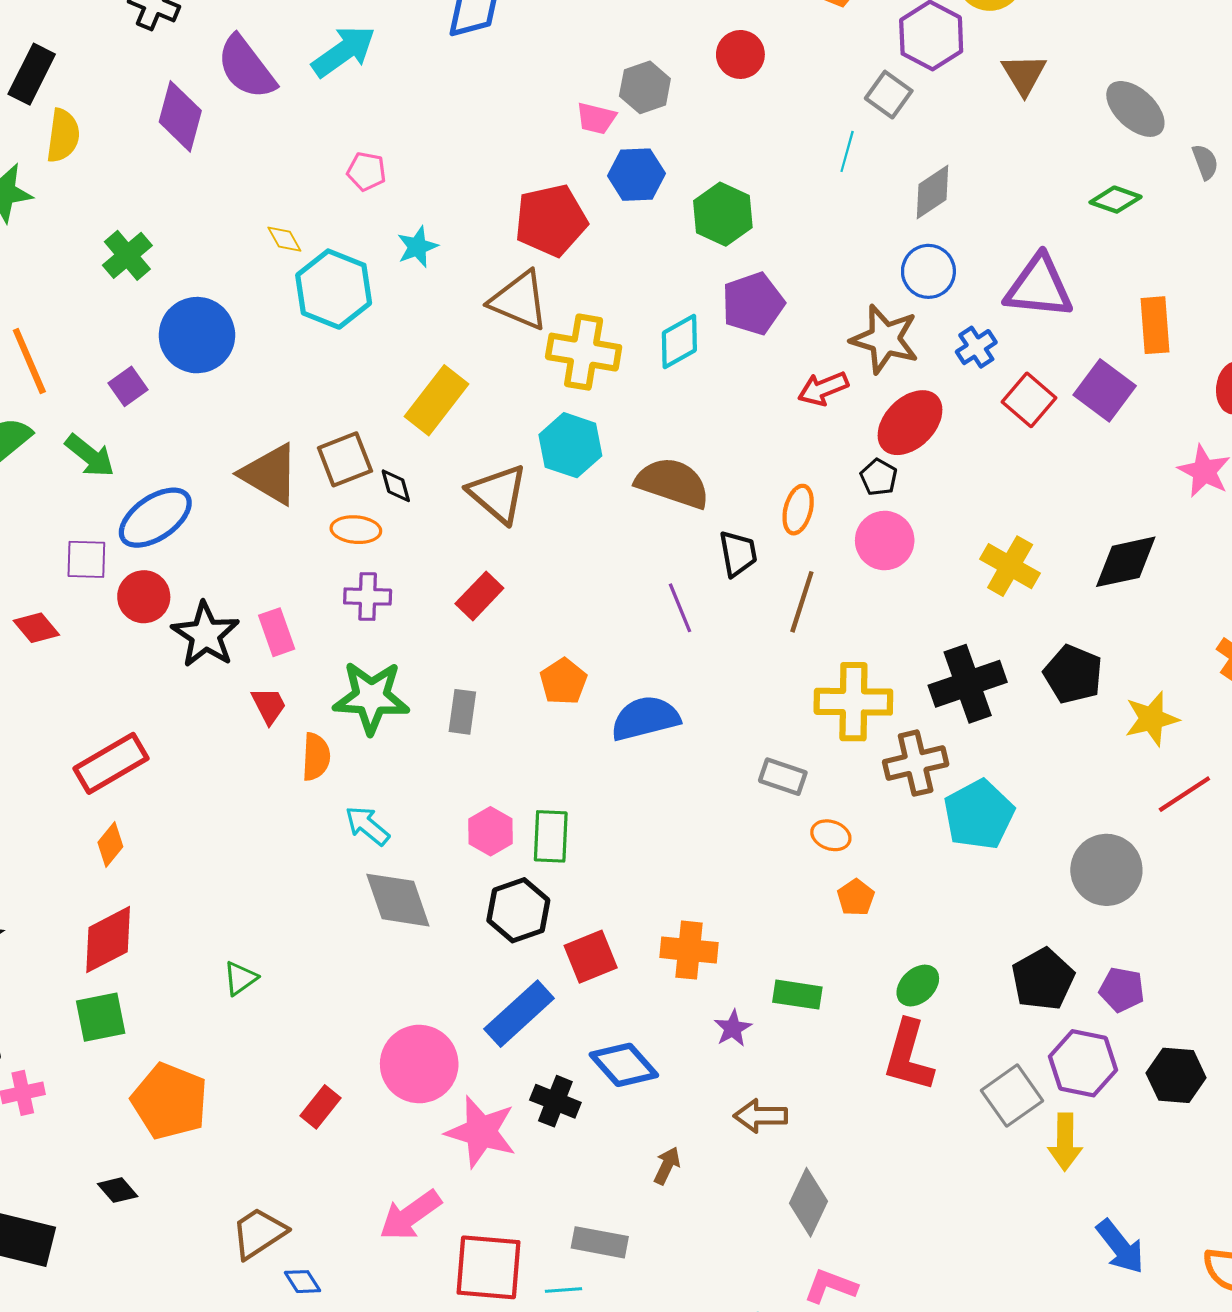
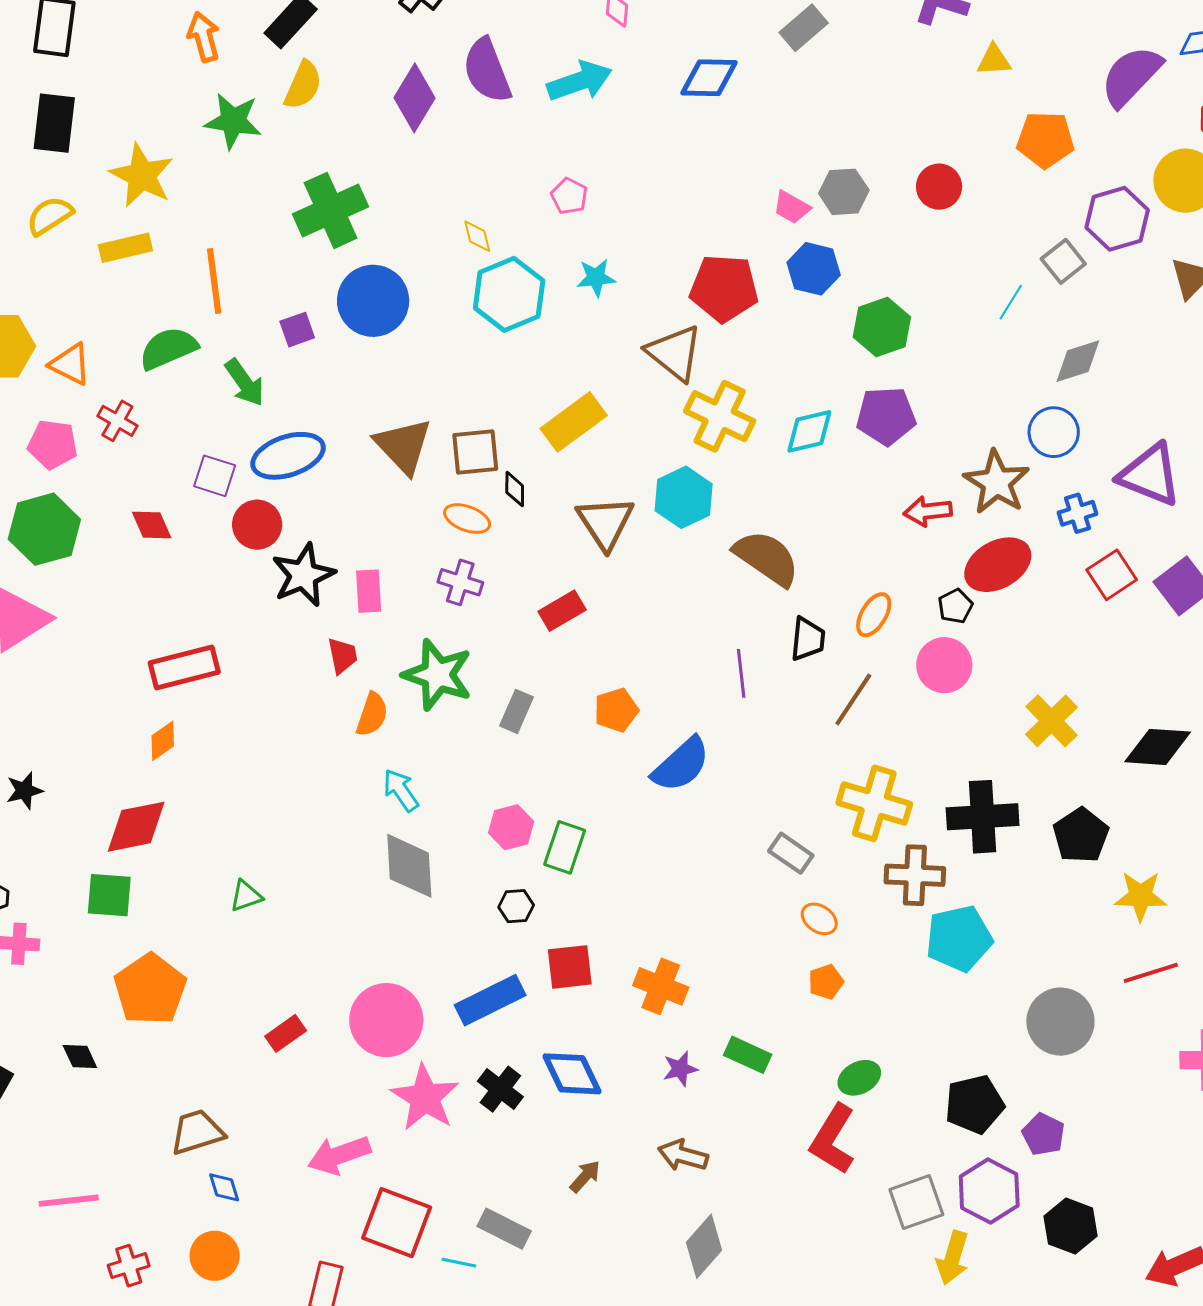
green cross: (127, 255) -> (331, 210), size x1.5
blue semicircle: (645, 718) -> (681, 765), turned 136
black hexagon: (518, 910) -> (516, 906), size x0.6

